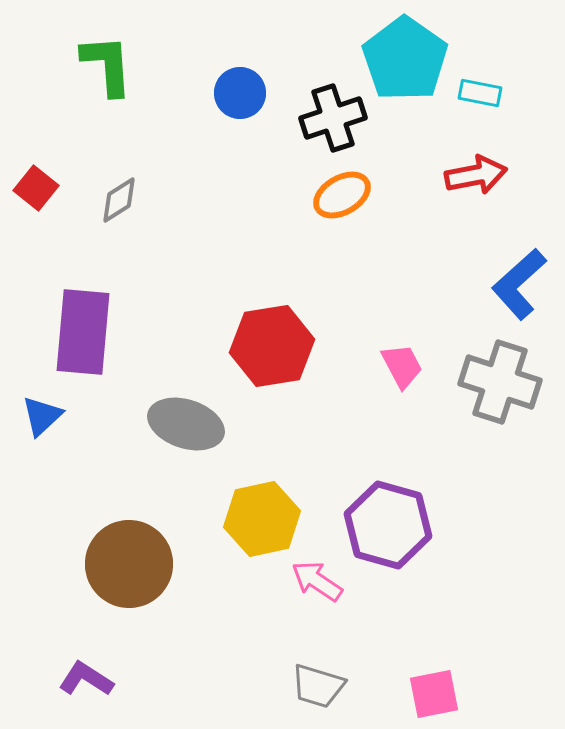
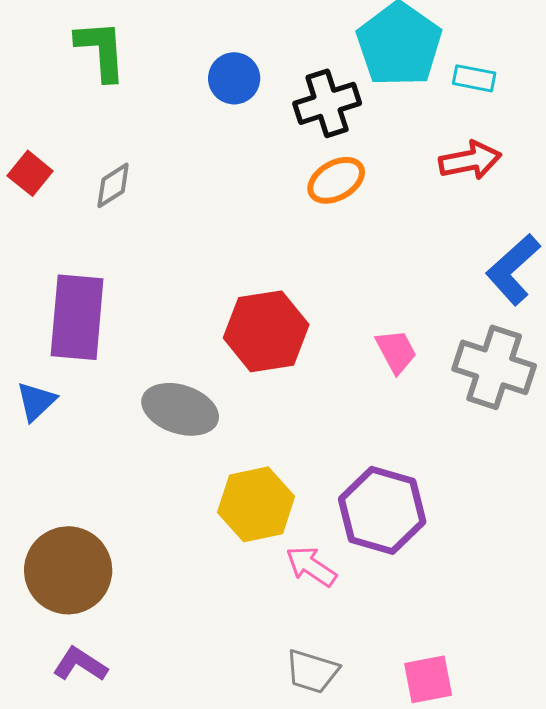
brown circle: (129, 564) -> (68, 570), moved

